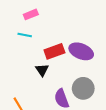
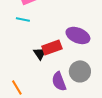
red rectangle: (54, 51) -> (52, 47), moved

